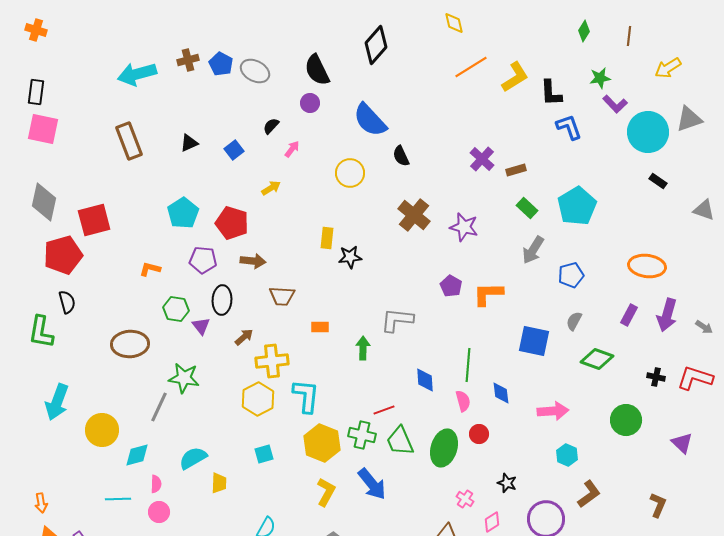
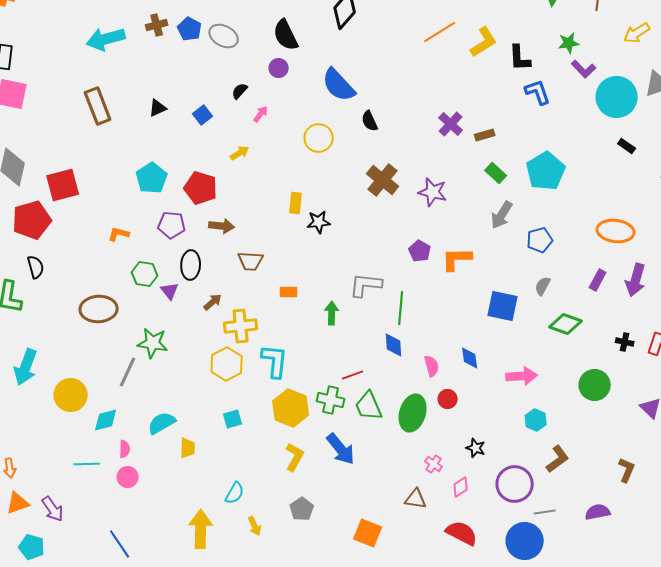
green line: (468, 365) -> (401, 308), moved

